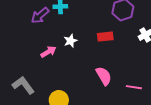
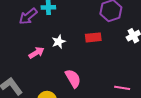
pink semicircle: (104, 76) -> (73, 78), moved

